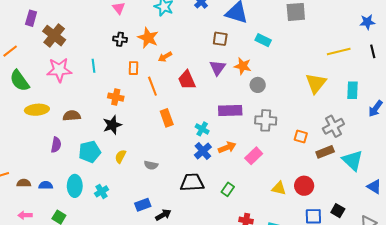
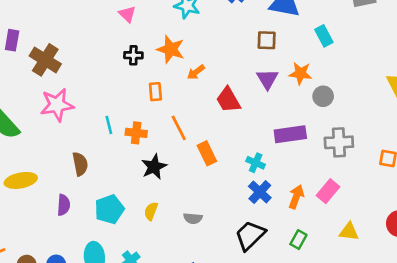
cyan rectangle: (263, 40) -> (324, 36), turned 42
cyan line: (93, 66) -> (109, 125), moved
orange line: (152, 86) -> (179, 128), moved
yellow ellipse: (37, 110) -> (21, 180), moved
brown semicircle: (72, 116) -> (80, 164), turned 90
black star: (112, 125) -> (154, 167), moved
orange arrow: (227, 147) -> (296, 197), moved, turned -42
black trapezoid: (192, 182) -> (250, 235), turned -35
yellow triangle: (279, 188) -> (349, 232), moved

